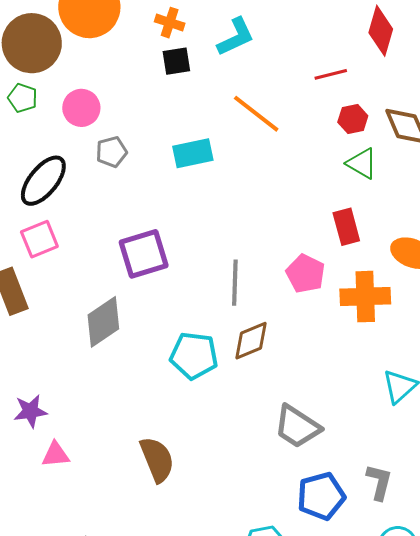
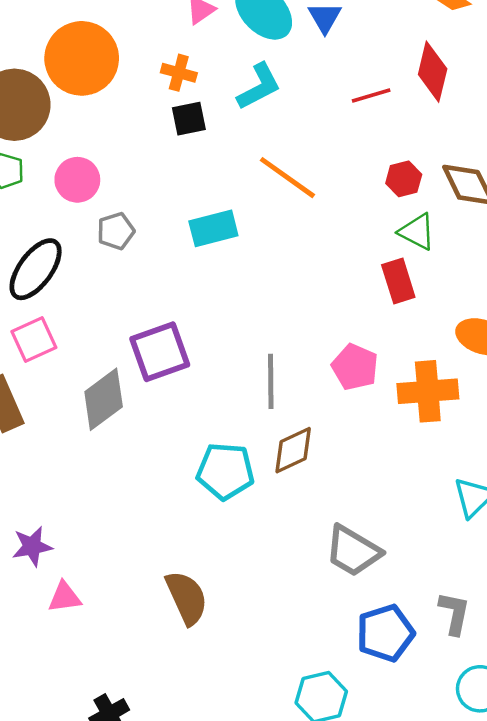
red line: (331, 74) -> (371, 96), moved
red rectangle: (346, 227) -> (398, 281), moved
gray diamond: (103, 322) -> (104, 399), moved

